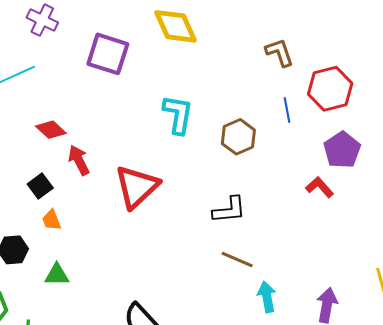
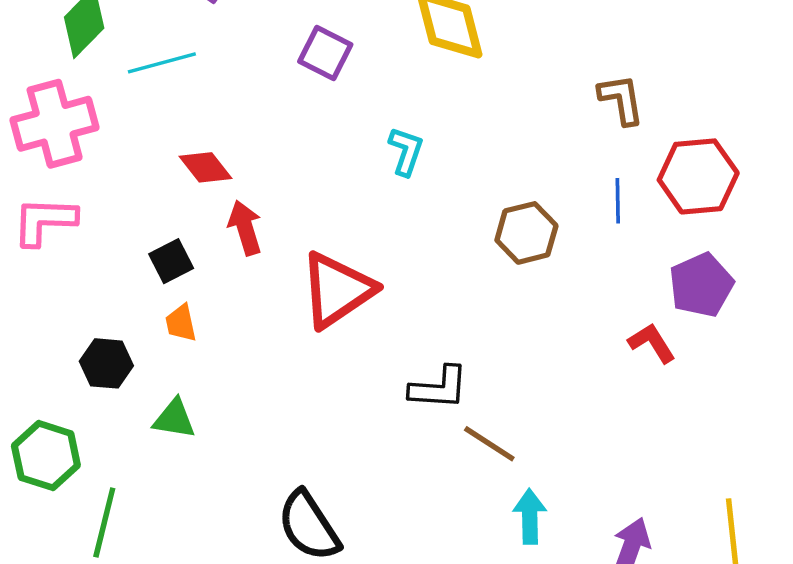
purple square: (108, 54) -> (325, 53), size x0.7
cyan L-shape: (178, 114) -> (406, 151), moved, size x0.7
black L-shape: (229, 210) -> (439, 388), moved

